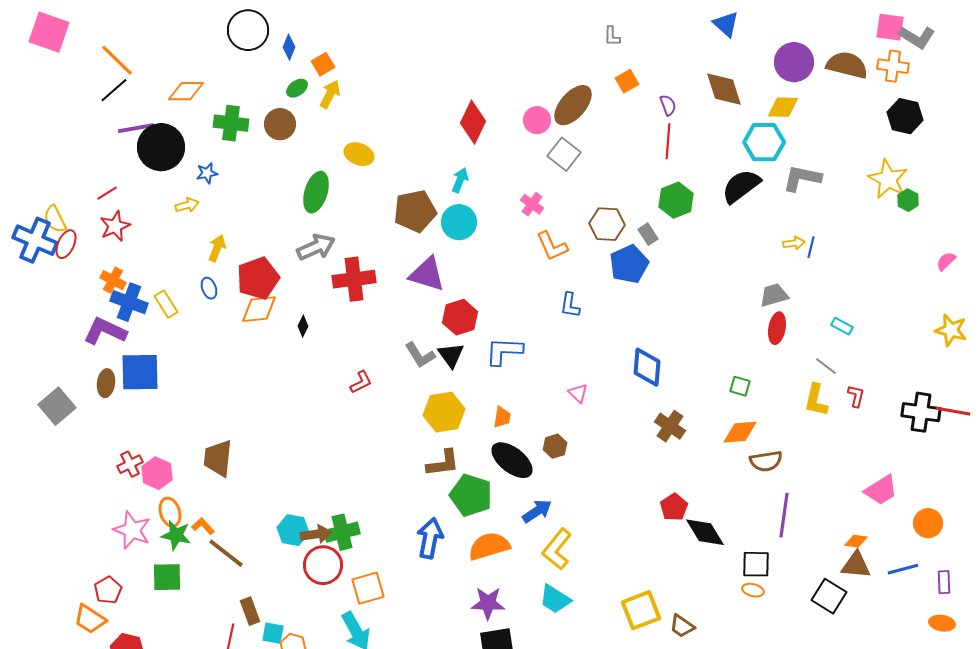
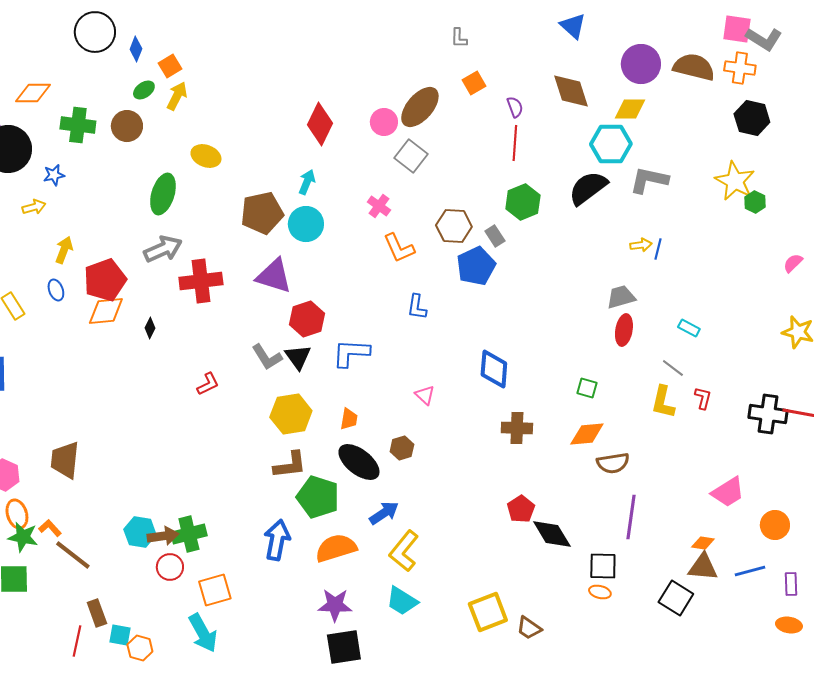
brown cross: (670, 426) -> (517, 428), turned -32
red circle: (323, 565) -> (170, 567), size x0.7

